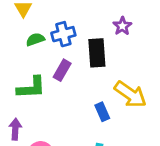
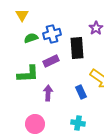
purple rectangle: (62, 70) -> (51, 61), turned 35
purple arrow: (15, 129) -> (48, 93), moved

